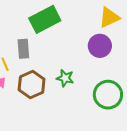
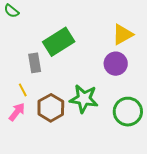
gray rectangle: (23, 49) -> (35, 63), moved
green star: (65, 78) -> (84, 99), size x1.6

